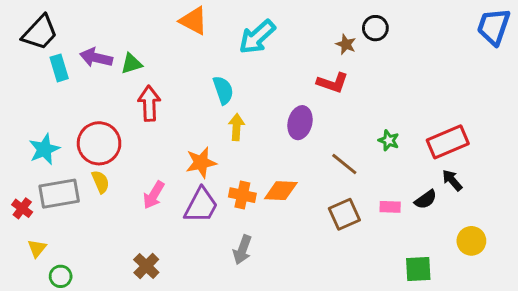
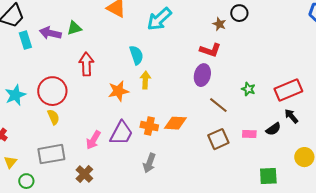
green triangle: (132, 64) -> (74, 28), moved
purple ellipse: (300, 123) -> (202, 75), moved
orange star: (201, 163) -> (118, 91), moved
gray rectangle: (59, 194) -> (51, 154), moved
pink arrow: (154, 195) -> (93, 140), moved

